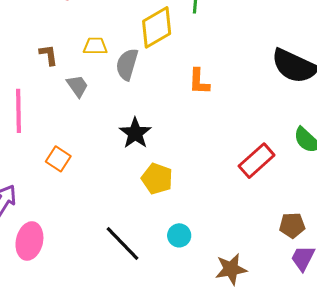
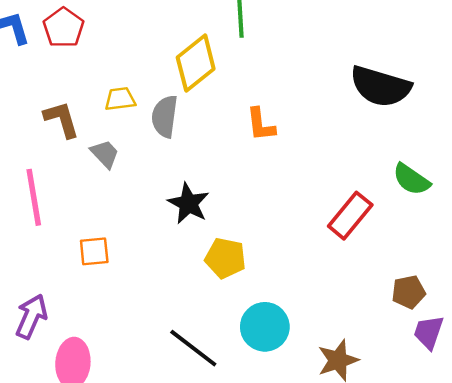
brown L-shape: (48, 55) -> (62, 119), size x1.4
orange square: (58, 159) -> (94, 251), turned -30
cyan circle: (179, 235) -> (265, 327), size x1.6

